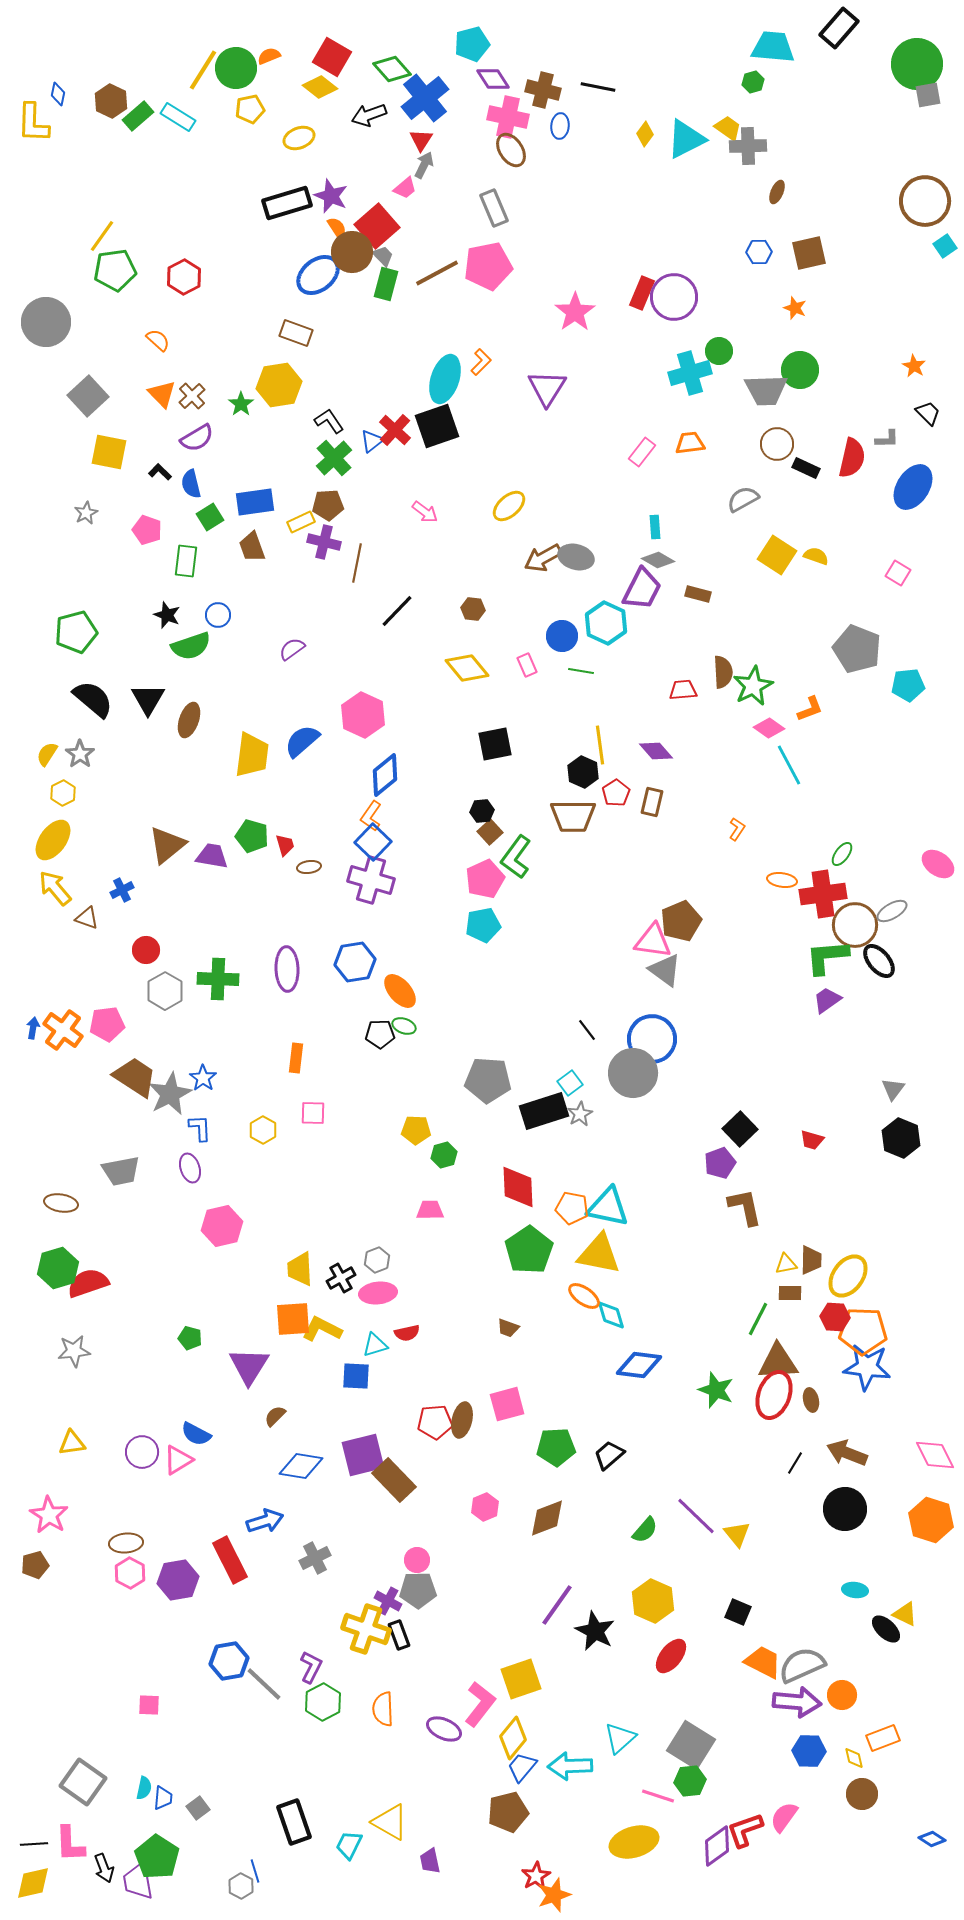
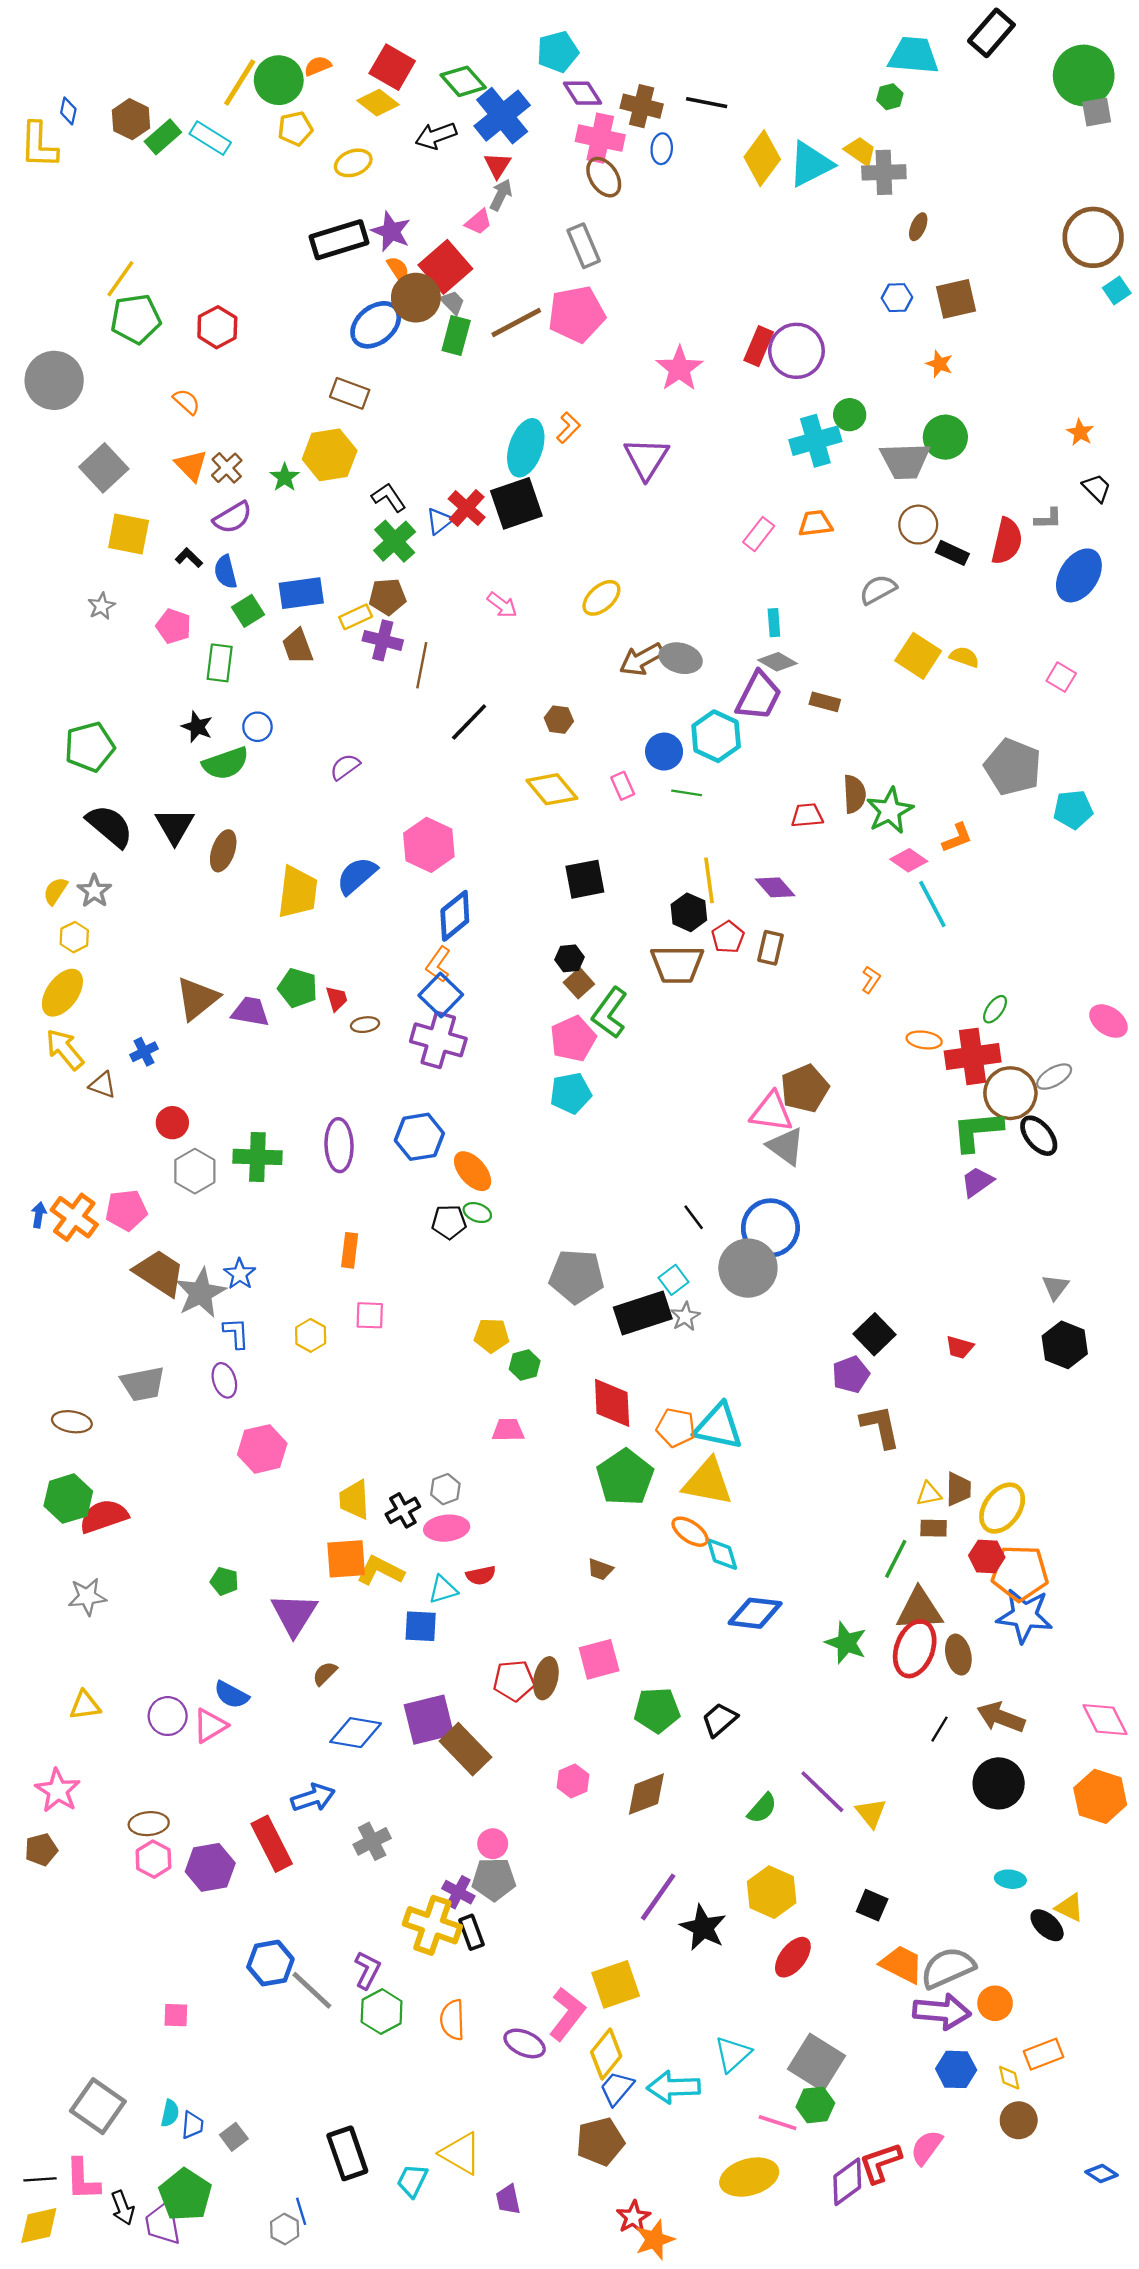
yellow diamond: (645, 134) -> (762, 158), size x1.8
brown ellipse: (811, 1400) -> (958, 1655), size x1.4

